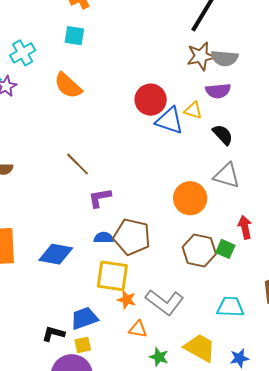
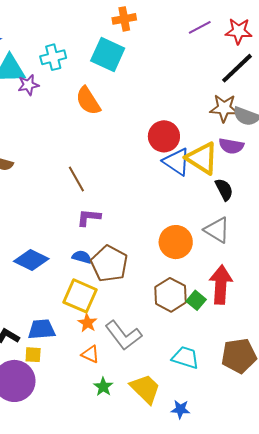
cyan square: (74, 36) -> (108, 54), size x1.6
yellow triangle: (193, 110) -> (202, 158), size x1.8
red arrow: (245, 227) -> (221, 285), size x1.6

